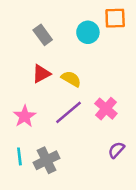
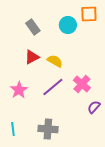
purple semicircle: (116, 150) -> (94, 107), moved
cyan line: (19, 156) -> (13, 129), moved
gray cross: (47, 160) -> (48, 129), moved, turned 30

